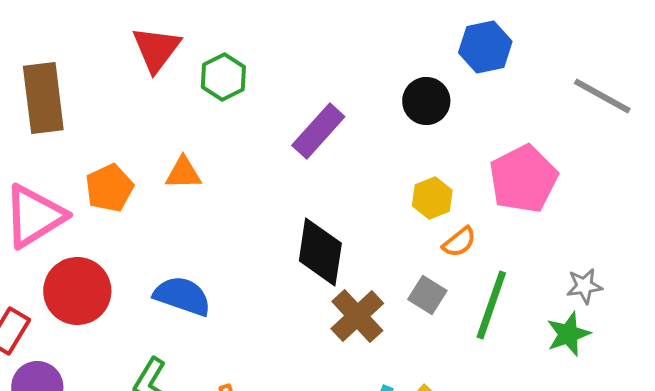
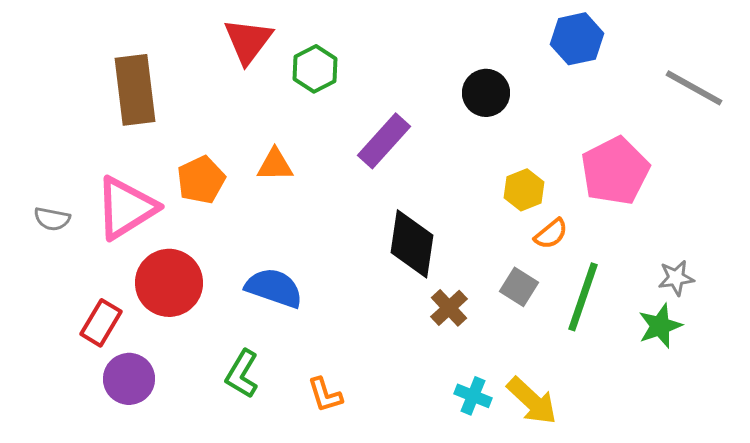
black circle: (426, 101) -> (486, 93), moved
purple rectangle: (318, 131) -> (384, 141), moved
brown cross: (357, 316) -> (449, 308), size x0.7

